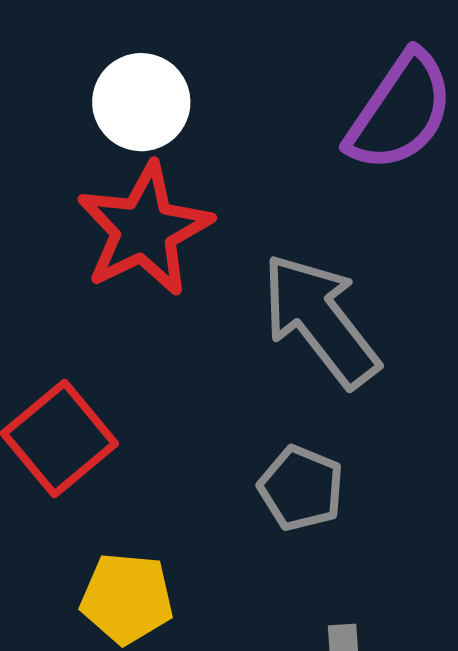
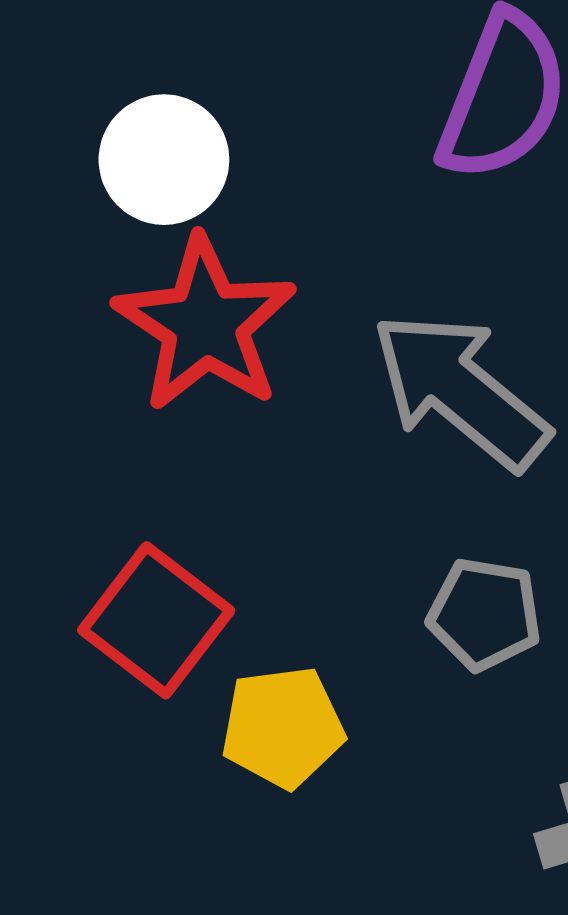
yellow pentagon: (127, 598) -> (283, 727), moved

